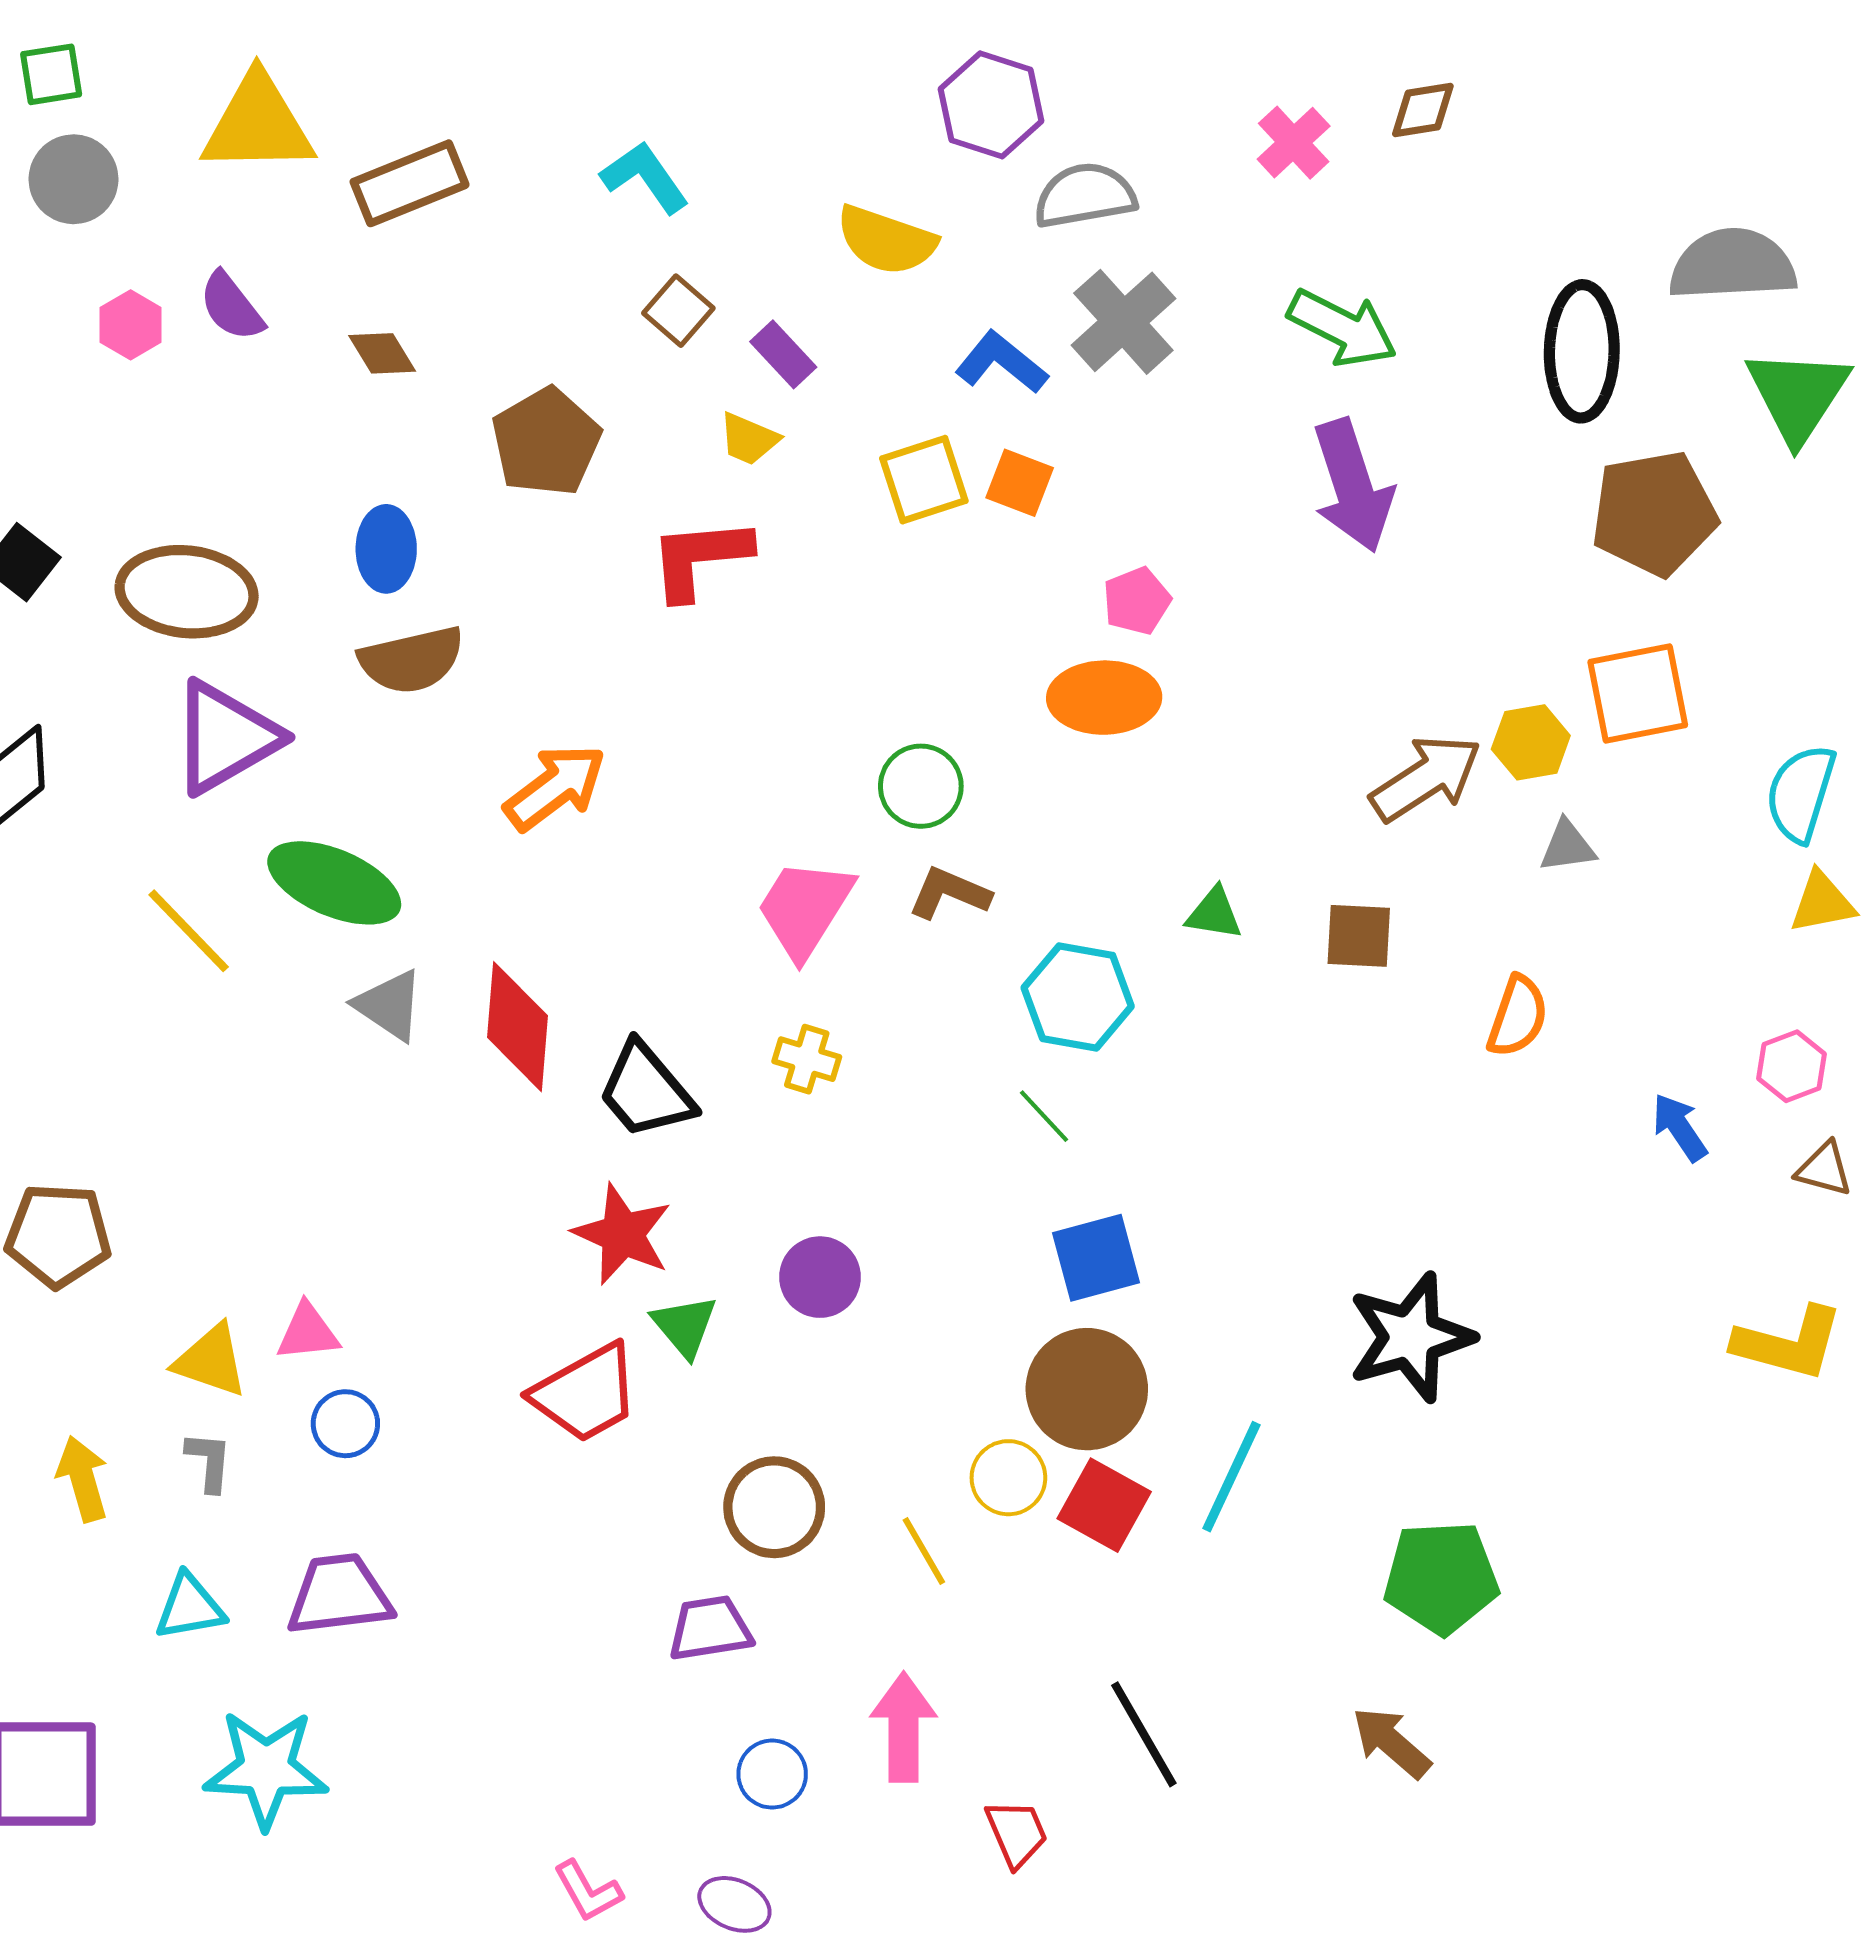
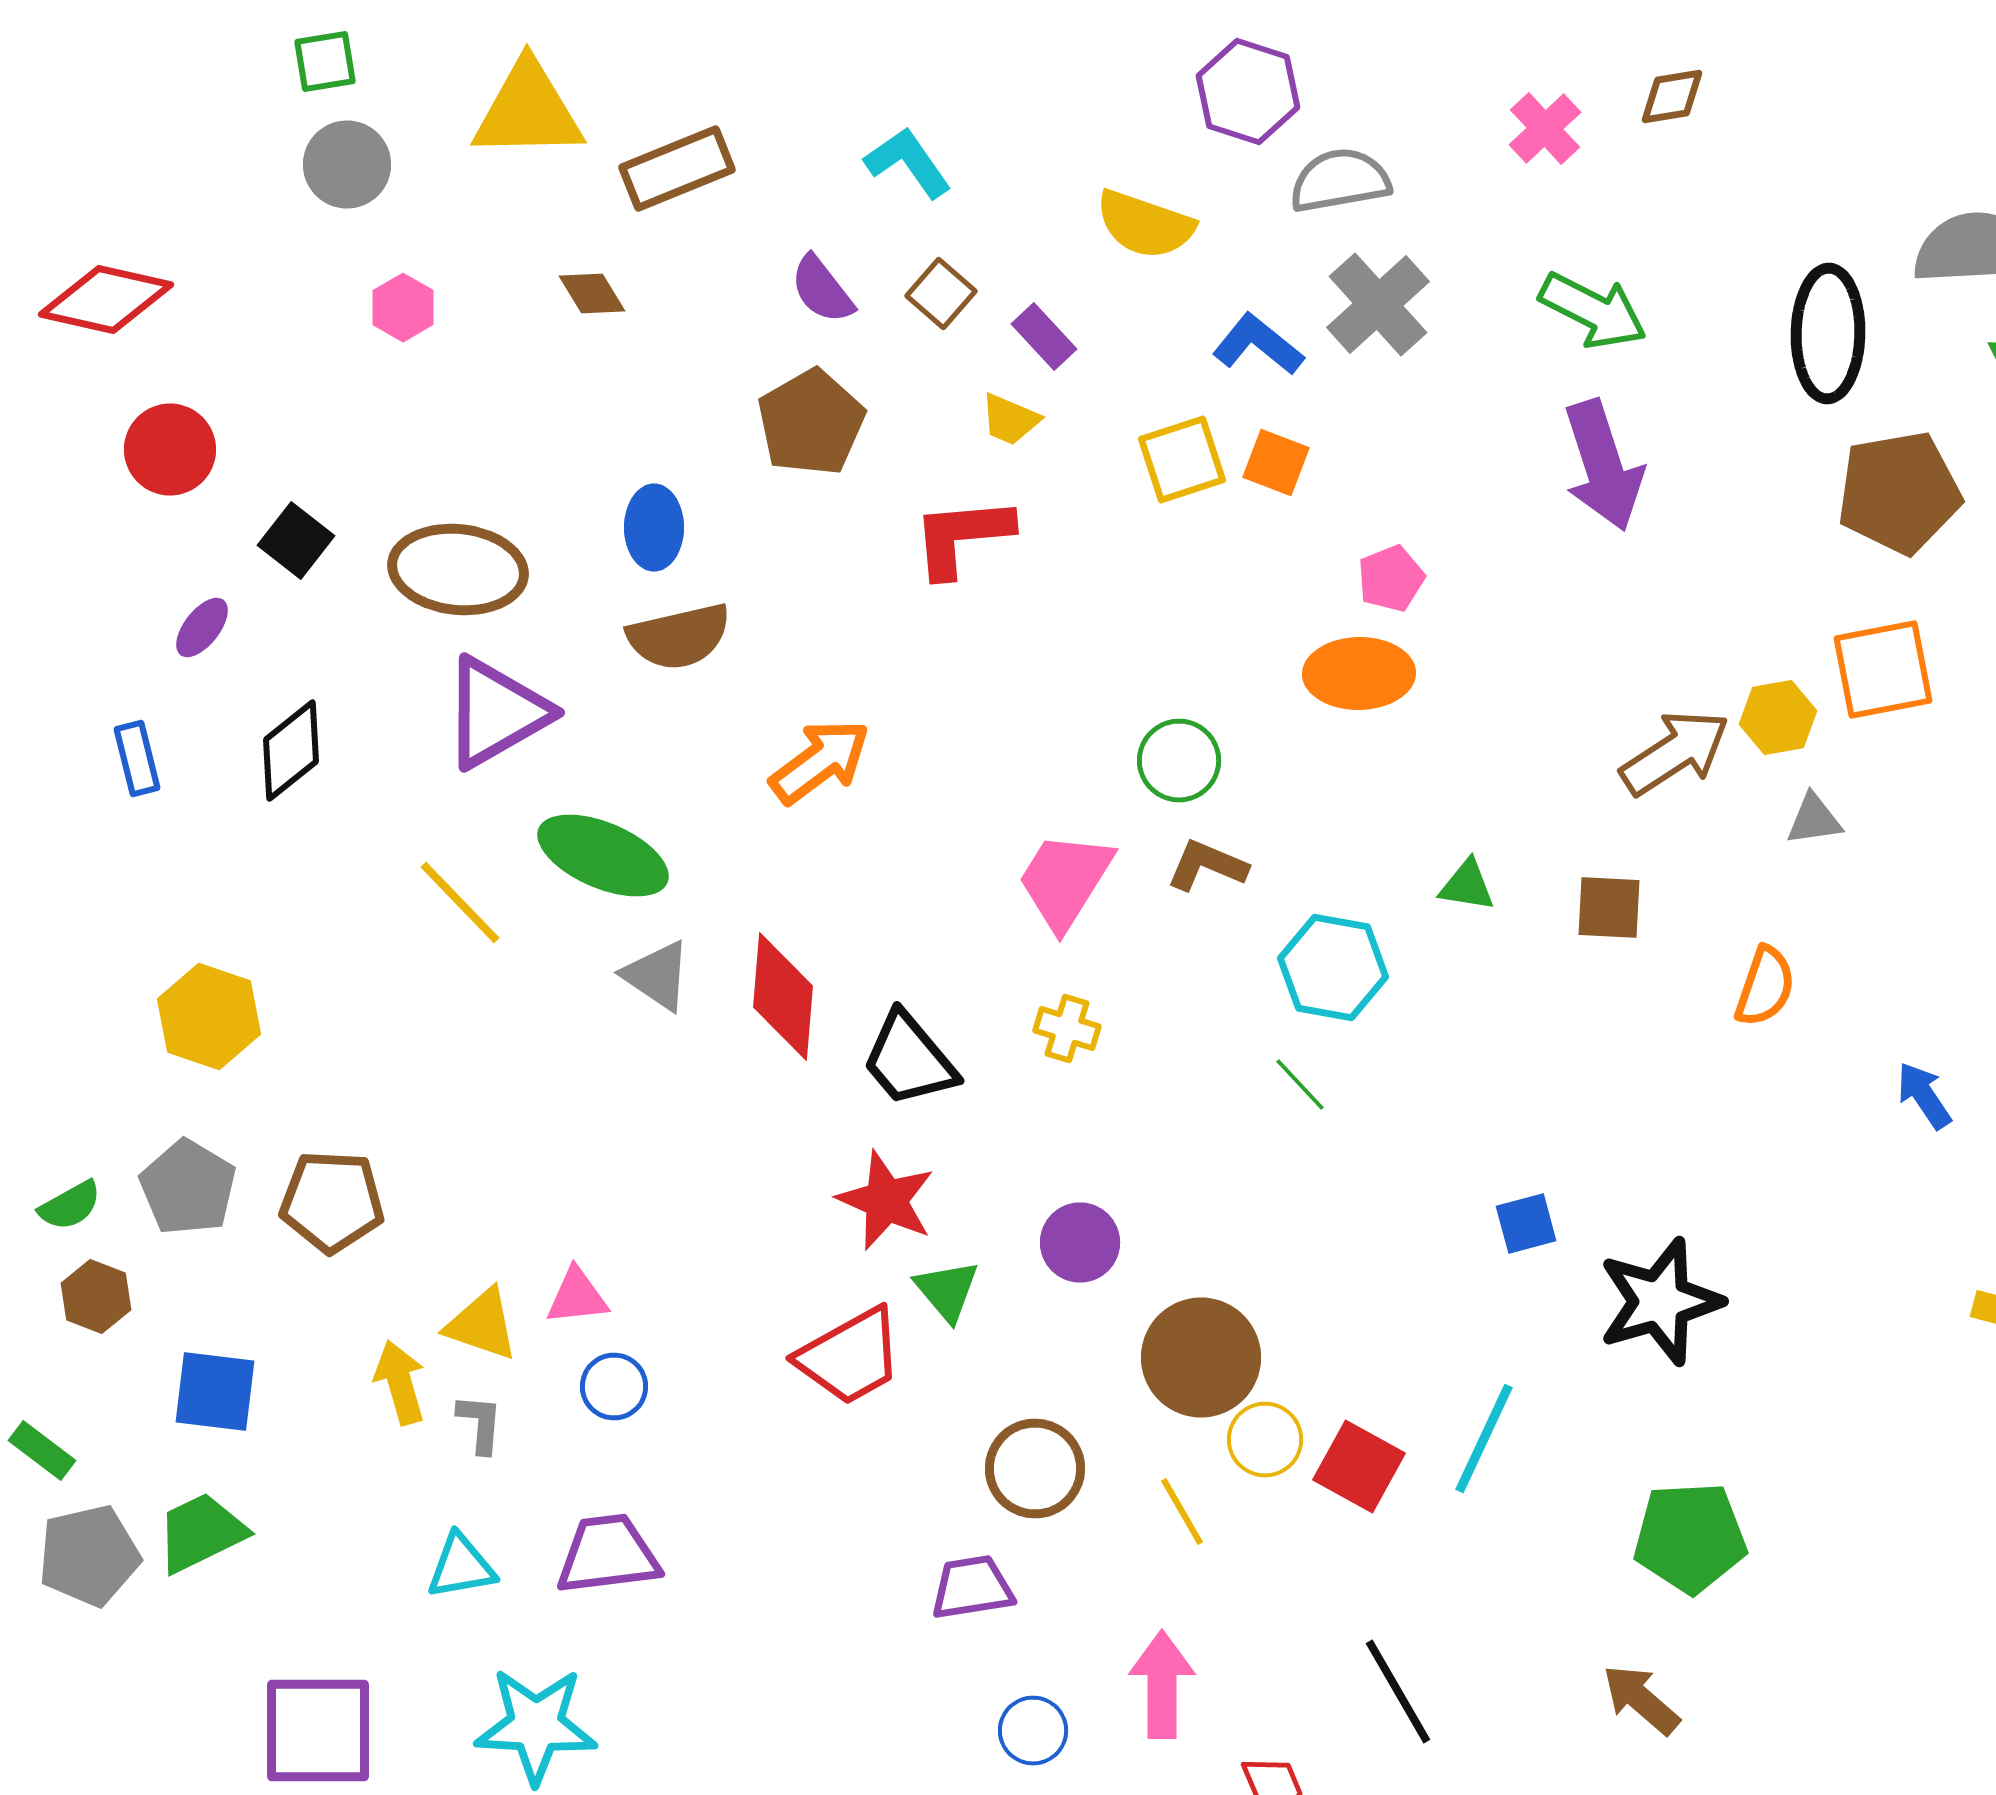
purple semicircle: (231, 307) -> (822, 290), moved
brown diamond: (382, 353) -> (592, 294), moved
blue square: (1096, 1258) -> (1526, 1224), moved, size x0.7
brown circle: (1087, 1389) -> (1201, 1358), moved
yellow arrow: (83, 1479) -> (400, 1382), moved

